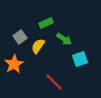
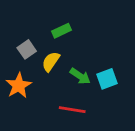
green arrow: (64, 39) -> (80, 76), moved
red line: (54, 82) -> (72, 110), turned -36

